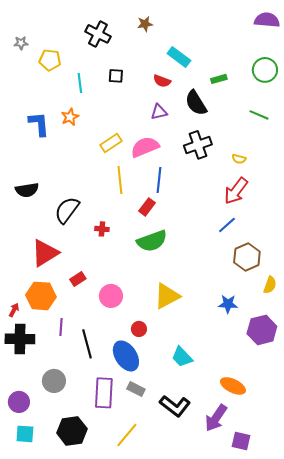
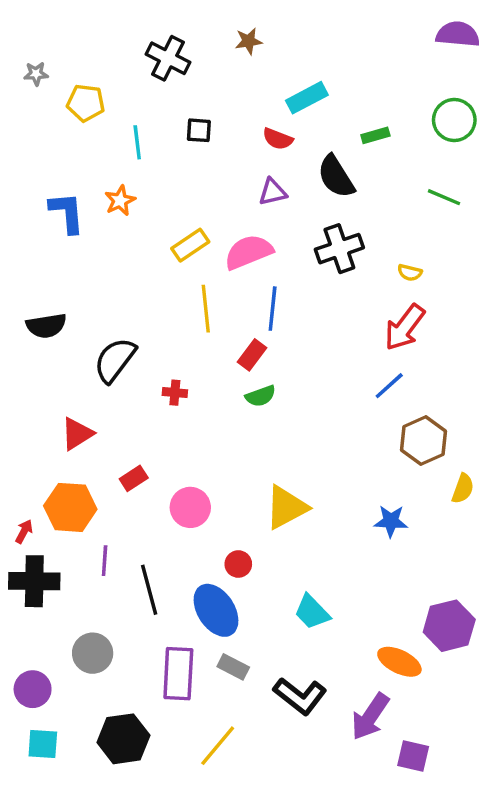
cyan rectangle: (179, 57) -> (307, 98), turned -65
green semicircle: (152, 241) -> (261, 396), moved, size x0.6
red triangle: (45, 253) -> (77, 434), size x0.7
purple hexagon: (262, 330) -> (449, 626), moved

